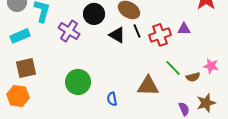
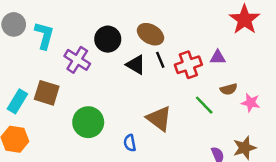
cyan rectangle: (20, 36) -> (17, 101), moved, turned -36
brown square: (26, 68) -> (47, 93), moved, turned 30
brown semicircle: (193, 77) -> (229, 89), moved
brown triangle: (148, 86) -> (159, 118), moved, turned 35

